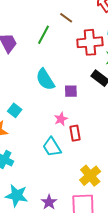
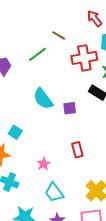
green line: (44, 35) -> (37, 54), turned 30
pink star: (61, 119) -> (44, 164), moved
cyan trapezoid: (52, 147) -> (54, 192), moved

